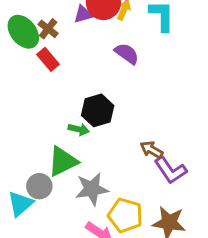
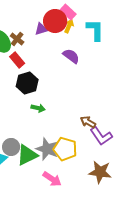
black hexagon: (98, 110) -> (27, 83), moved
green triangle: (63, 161) -> (27, 155), moved
gray star: (92, 189) -> (47, 149), turned 30
yellow pentagon: (125, 215) -> (65, 149), moved

